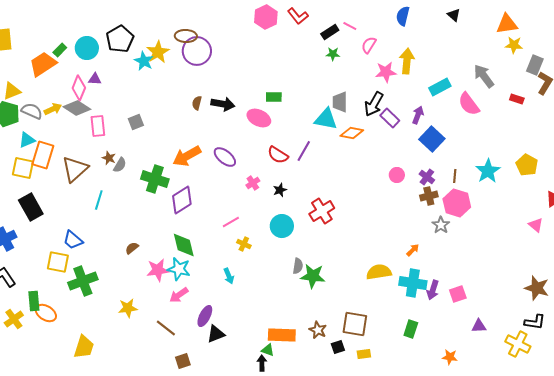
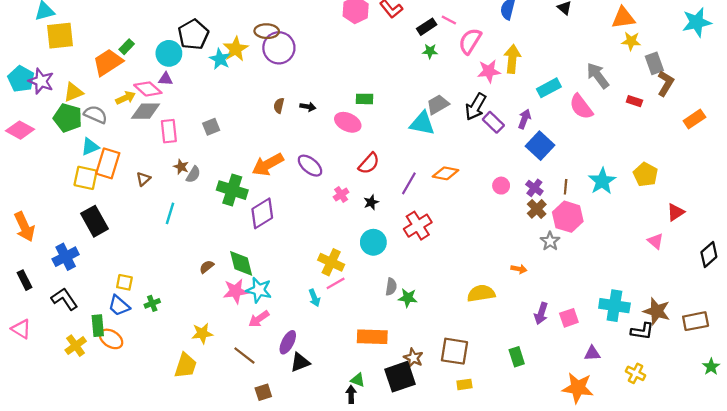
pink semicircle: (369, 45) -> (470, 41), size x1.4
cyan circle: (87, 48) -> (169, 53), moved
gray rectangle: (535, 65) -> (654, 63), turned -42
pink diamond: (79, 88) -> (148, 89), turned -70
gray trapezoid: (340, 102) -> (438, 104), turned 60
black arrow: (223, 104) -> (308, 107), size x0.6
gray diamond: (77, 108) -> (146, 111), turned -32
yellow arrow: (53, 109) -> (126, 98), moved
orange diamond: (352, 133) -> (446, 173), moved
purple line: (304, 151) -> (409, 183), moved
red semicircle: (278, 155) -> (369, 163), turned -80
brown triangle: (75, 169) -> (143, 179), size x0.5
brown cross: (429, 196) -> (537, 209), turned -30
pink line: (231, 222) -> (336, 283), moved
blue trapezoid: (73, 240) -> (119, 306), moved
yellow cross: (244, 244) -> (331, 262), size x1.6
green diamond: (184, 245) -> (241, 263), moved
orange arrow: (413, 250) -> (519, 269), turned 56
yellow square: (58, 262) -> (124, 282), size x0.7
green star: (313, 276) -> (408, 298), size x0.7
green cross: (83, 281) -> (152, 303), size x0.5
cyan cross: (413, 283) -> (614, 306), moved
black L-shape: (535, 322) -> (642, 331), moved
green rectangle: (411, 329) -> (517, 357), turned -36
orange rectangle: (282, 335) -> (372, 337), moved
yellow cross: (518, 344) -> (636, 373), size x0.7
yellow trapezoid: (84, 347) -> (186, 366), moved
black square: (338, 347) -> (400, 377), moved, size x2.0
orange star: (450, 357) -> (578, 388), moved, size x1.8

